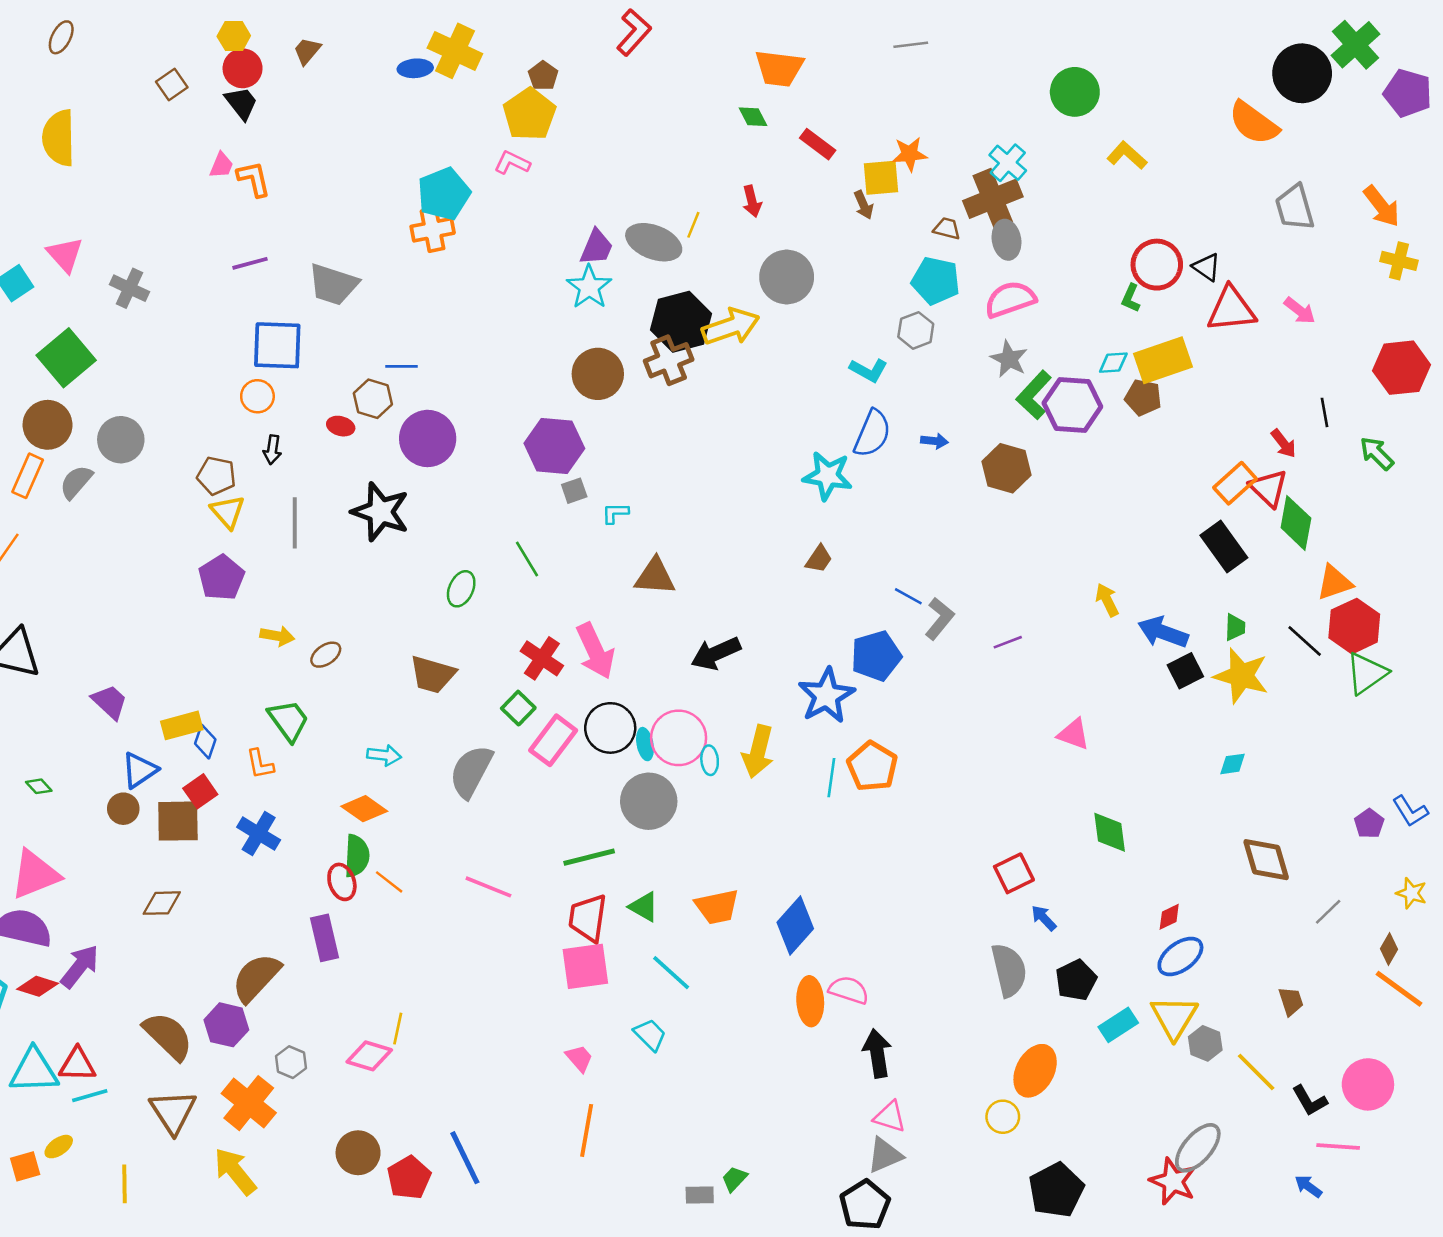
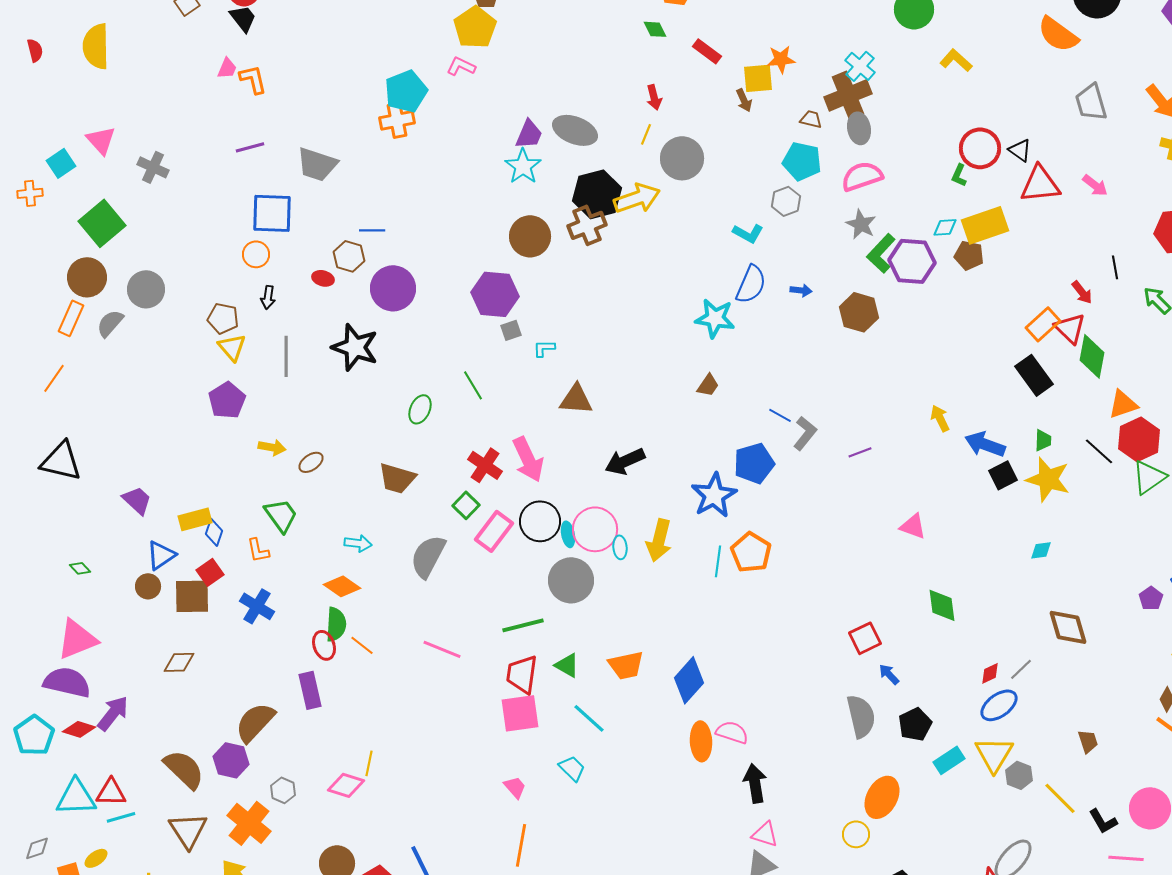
yellow line: (693, 225) -> (646, 134), moved
gray line: (1328, 912) -> (1021, 669), moved

